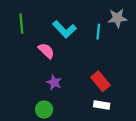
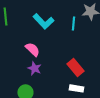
pink semicircle: (46, 51) -> (32, 49), moved

